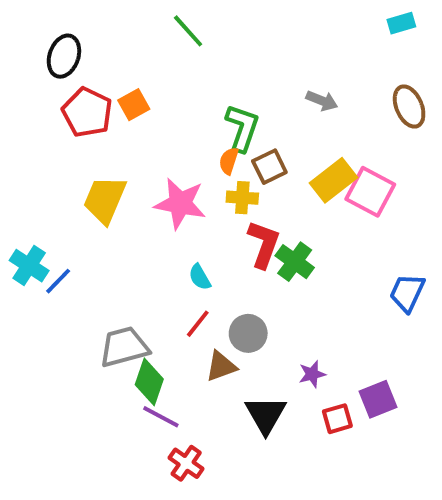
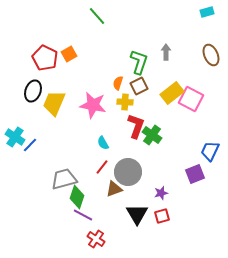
black ellipse: (64, 56) -> (33, 91), moved
gray arrow: (322, 101) -> (166, 52), turned -112
green L-shape: (242, 128) -> (139, 62), moved
gray circle: (248, 333) -> (128, 172), size x1.4
purple square: (378, 399) -> (195, 174), moved
red square: (337, 419) -> (162, 216), moved

